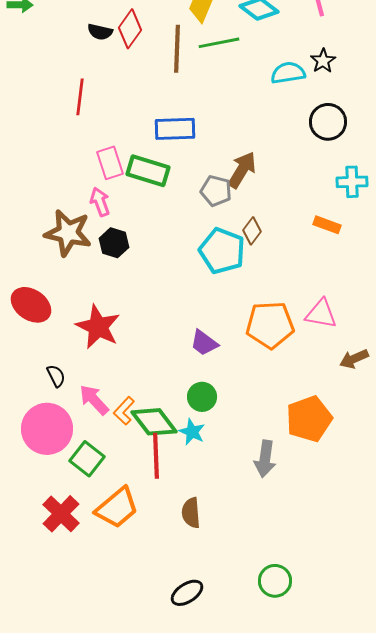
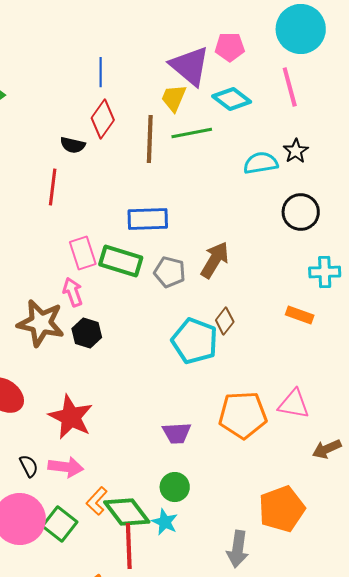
black semicircle: (100, 32) -> (73, 145), moved
gray pentagon: (216, 191) -> (170, 272), moved
purple trapezoid: (204, 343) -> (177, 433), turned -40
pink arrow: (94, 400) -> (66, 467), moved, turned 140
green square: (87, 459) -> (60, 524), moved

